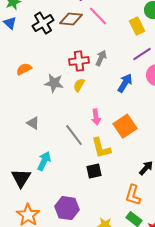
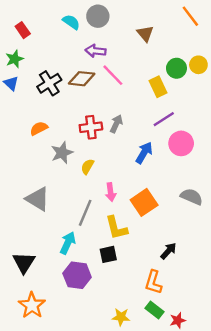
orange semicircle: (24, 69) -> (39, 128), moved
gray star: (54, 83) -> (62, 153), turned -30
yellow semicircle: (79, 85) -> (87, 167), moved
gray triangle: (33, 123) -> (38, 199), size x1.6
gray line: (74, 135) -> (85, 213), turned 60
cyan arrow: (44, 161) -> (68, 243), moved
purple hexagon: (67, 208) -> (77, 275), moved

